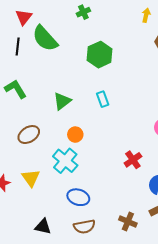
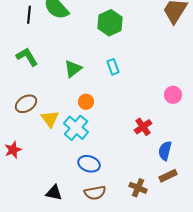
brown ellipse: (29, 135) -> (26, 104), moved
yellow triangle: (31, 178) -> (50, 119), moved

